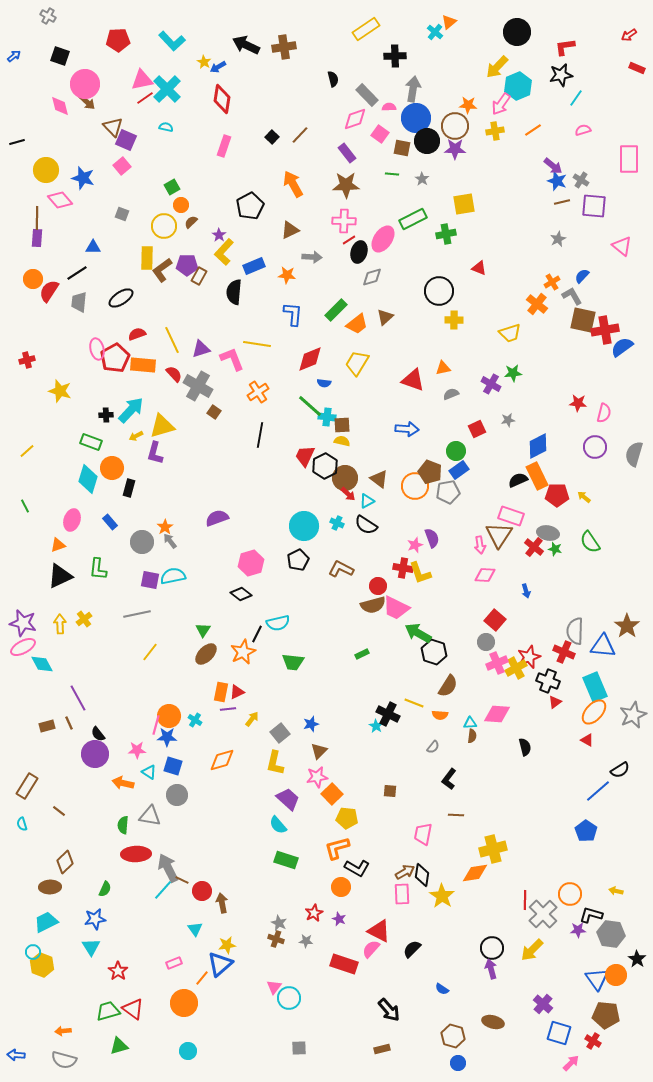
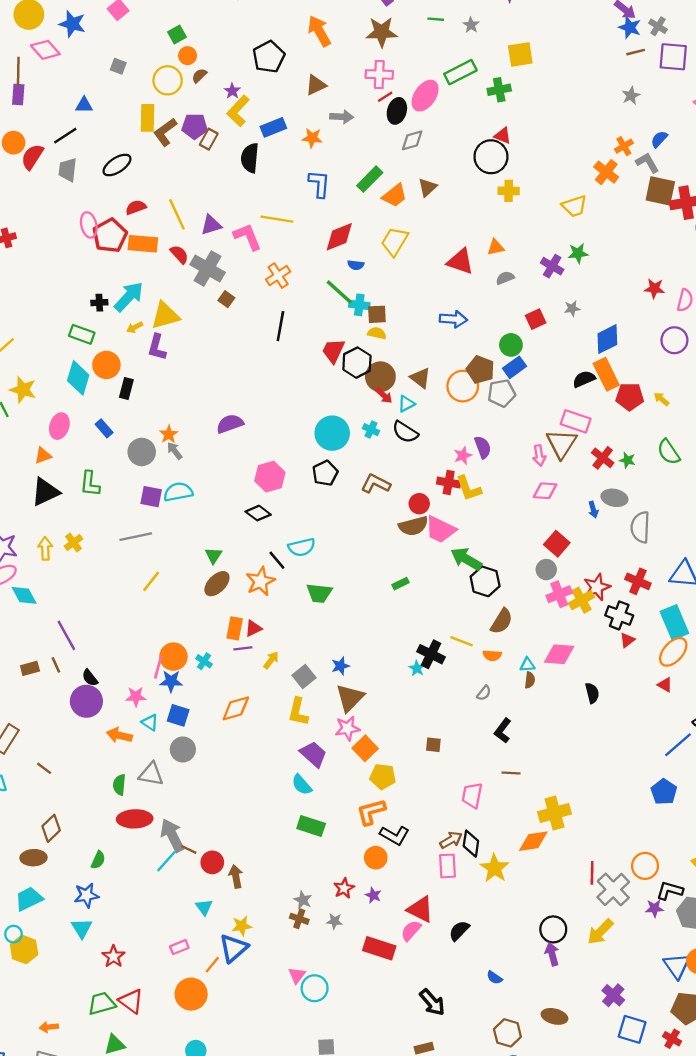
red triangle: (479, 268) -> (503, 136), moved
yellow star: (60, 391) -> (23, 390), moved
gray ellipse: (548, 533) -> (614, 498), moved
gray semicircle: (575, 631) -> (640, 527), moved
black line: (257, 634) -> (277, 560), turned -66
brown triangle: (319, 751) -> (350, 698), size x1.5

